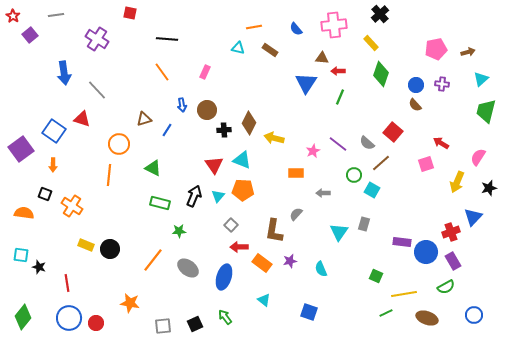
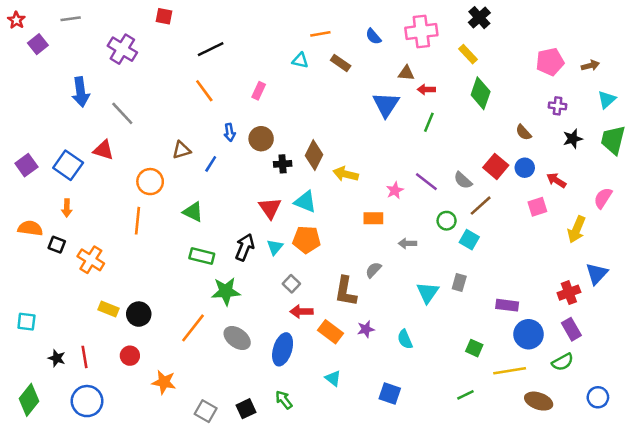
black line: (167, 39) -> (211, 49), turned -30
blue circle: (416, 85) -> (525, 168), moved
purple square: (21, 149) -> (26, 165), moved, size x0.7
black star: (489, 188) -> (573, 139), moved
orange semicircle: (24, 213) -> (30, 228), moved
green star: (179, 231) -> (226, 291), size x1.6
blue circle: (426, 252) -> (529, 334), moved
black star: (39, 267) -> (57, 358), moved
green line: (386, 313) -> (465, 395), moved
red circle: (96, 323) -> (130, 356), moved
gray square: (163, 326) -> (206, 411), turned 36

